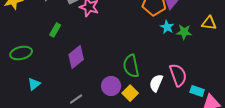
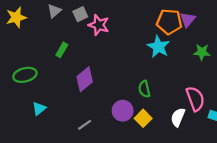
cyan star: (167, 27) -> (158, 47), moved, size x1.5
green semicircle: (131, 66) -> (144, 89), size x0.7
white semicircle: (156, 83) -> (178, 117), moved

